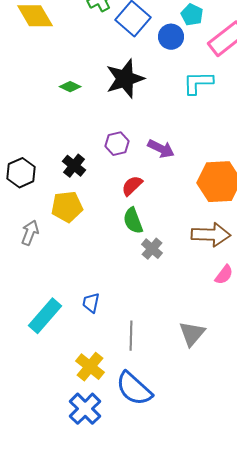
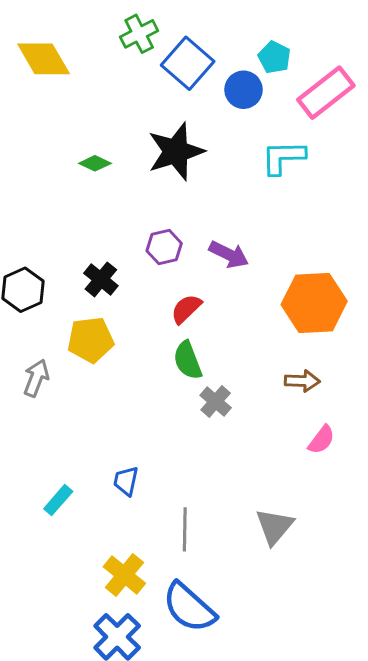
brown arrow: (211, 235) -> (302, 381), size x0.6
cyan rectangle: (45, 316) -> (58, 500), size x0.6

